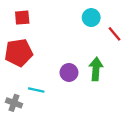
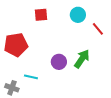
red square: (22, 18) -> (41, 15), moved
green arrow: (96, 69) -> (82, 59), turned 30

